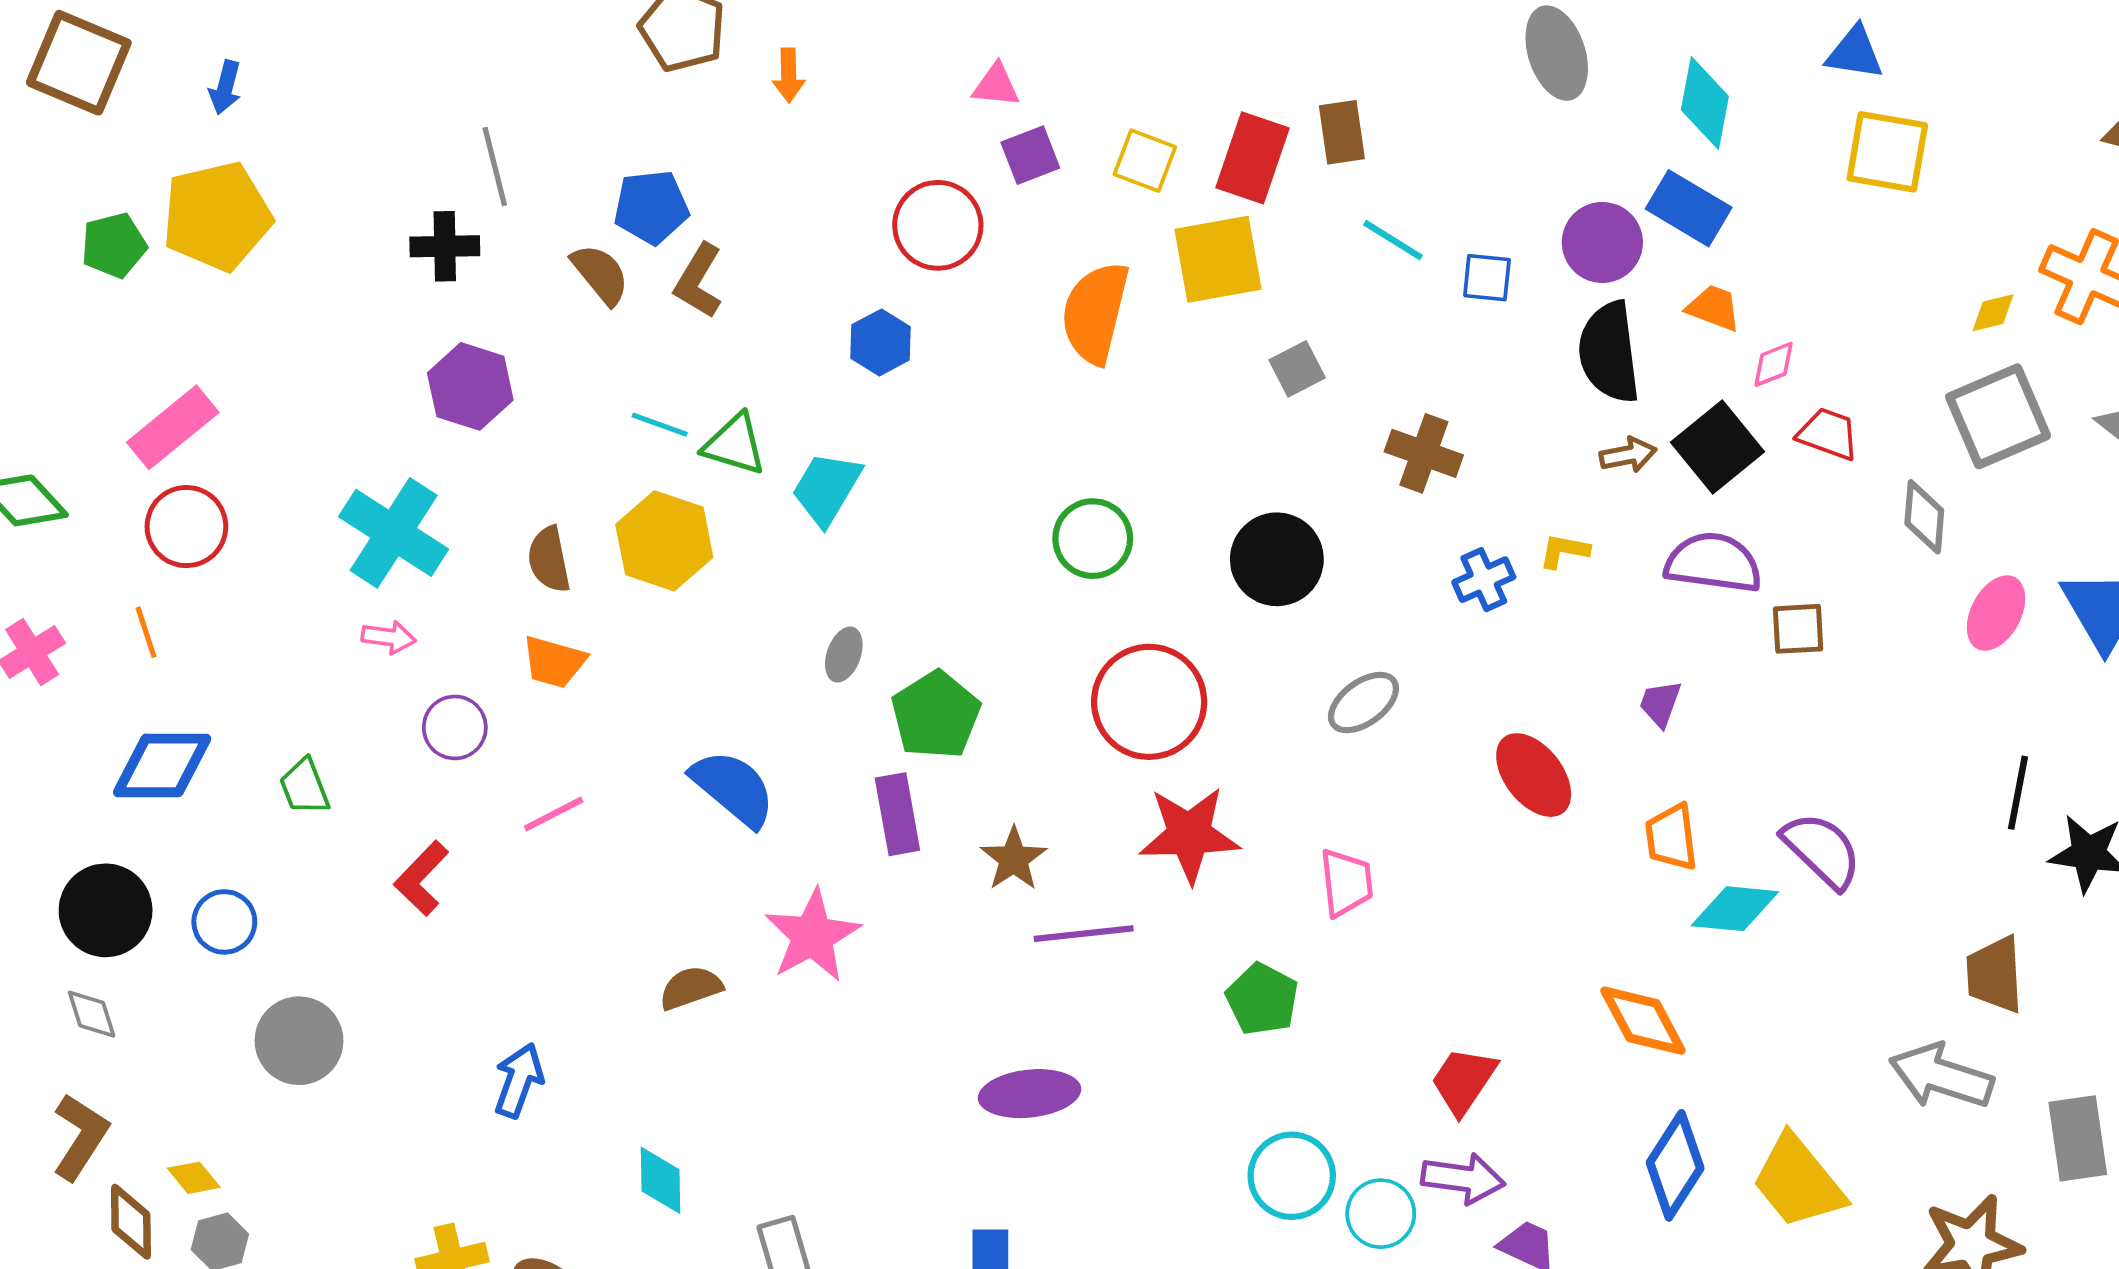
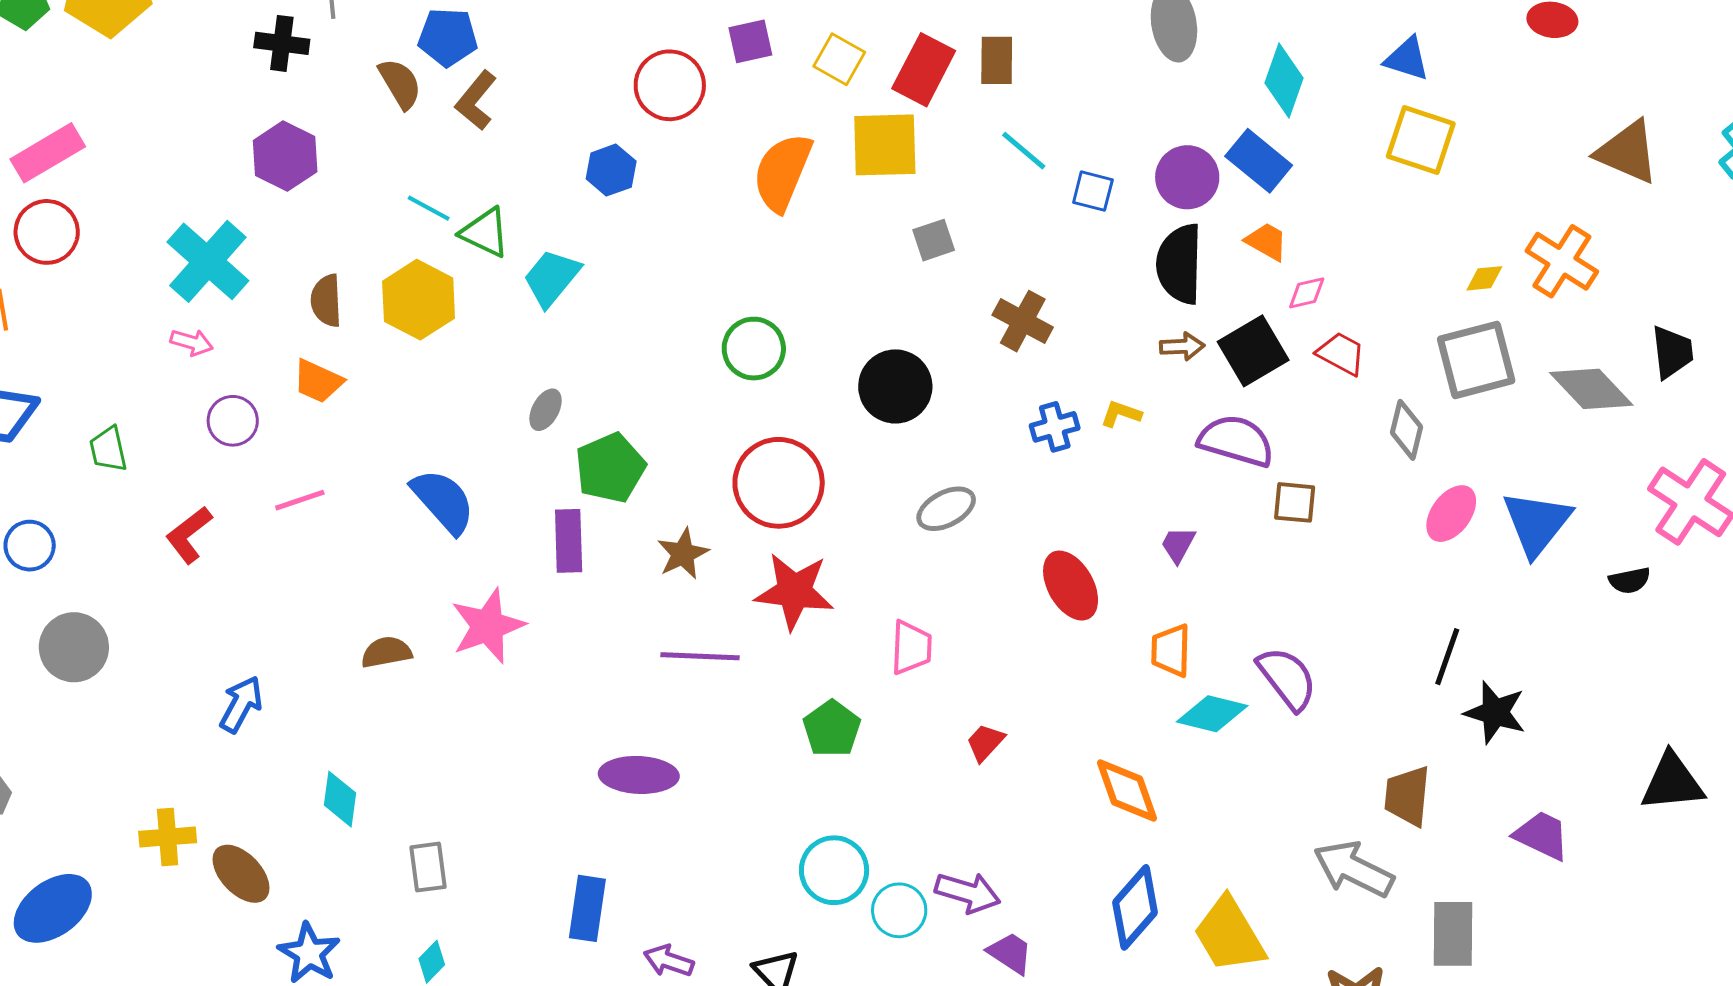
brown star: (1014, 859) -> (683, 554), moved
red trapezoid: (1464, 1081) -> (985, 742), moved, size x0.7

